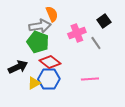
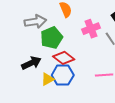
gray arrow: (40, 26) -> (35, 22), moved
green pentagon: (38, 42) -> (52, 38), turned 30

